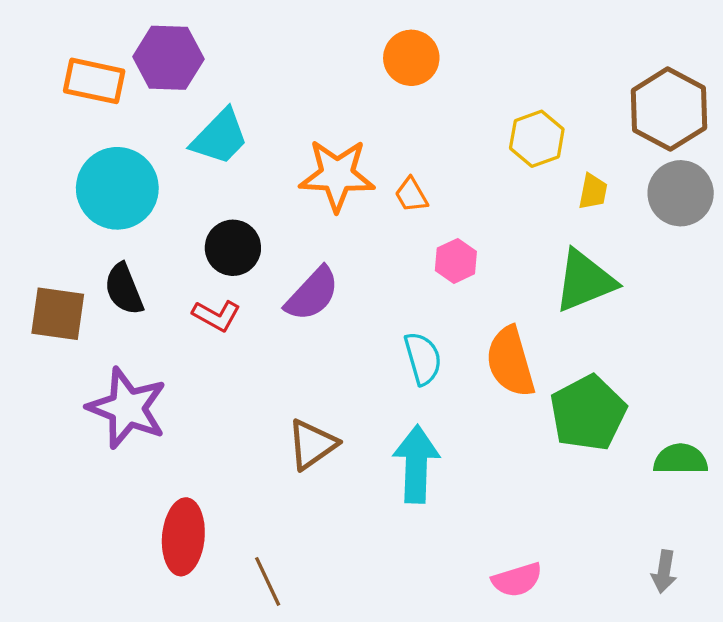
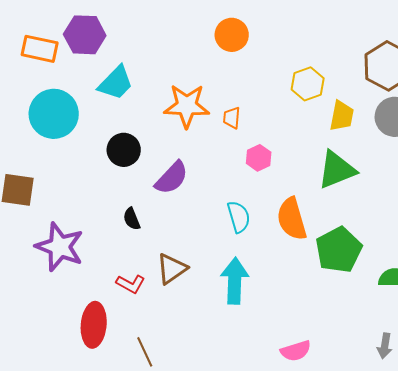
yellow trapezoid: (593, 192) -> (342, 116), size x1.4
orange trapezoid: (411, 195) -> (232, 118), turned 35
black semicircle: (124, 289) -> (132, 219), moved, size x0.7
red L-shape: (216, 315) -> (131, 284), moved

